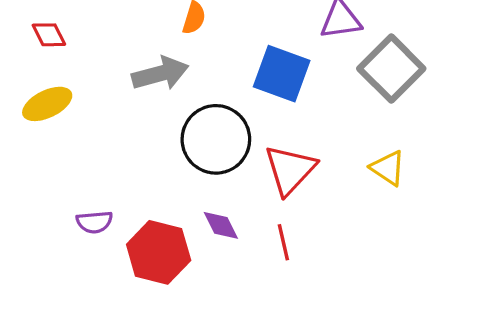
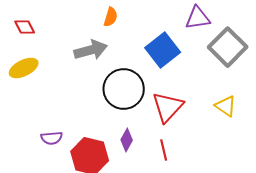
blue square: (282, 74) -> (163, 50), turned 32
purple diamond: (221, 225) -> (127, 140), turned 55

